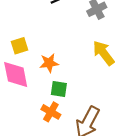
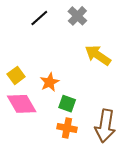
green square: (59, 89) -> (67, 104), turned 30

